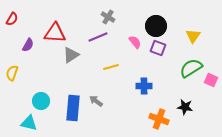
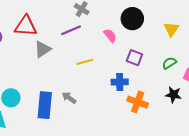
purple square: (158, 48) -> (134, 58), moved
green semicircle: (191, 68) -> (169, 63), size x0.6
black star: (185, 107) -> (174, 95), moved
orange cross: (159, 119) -> (138, 102), moved

